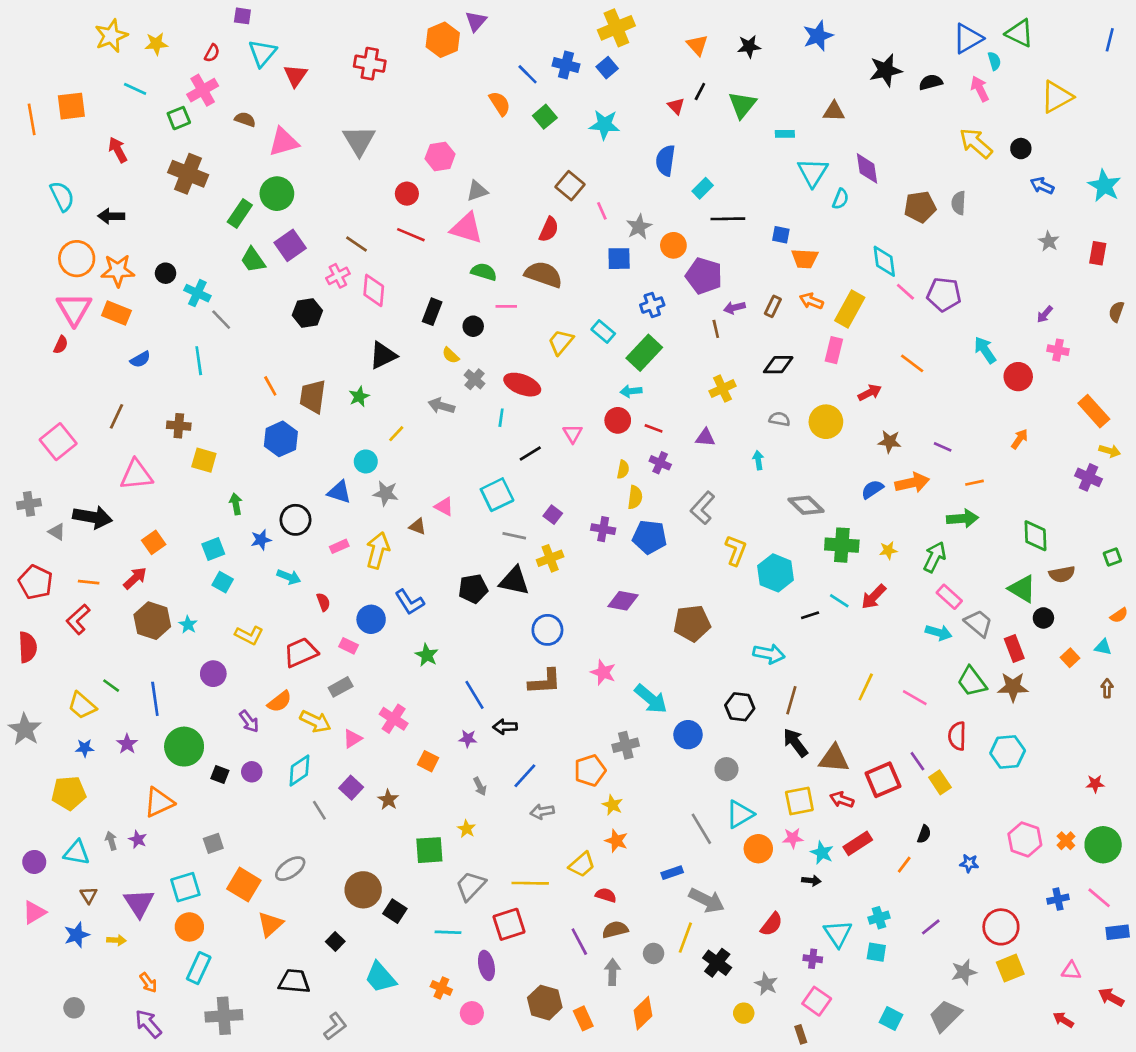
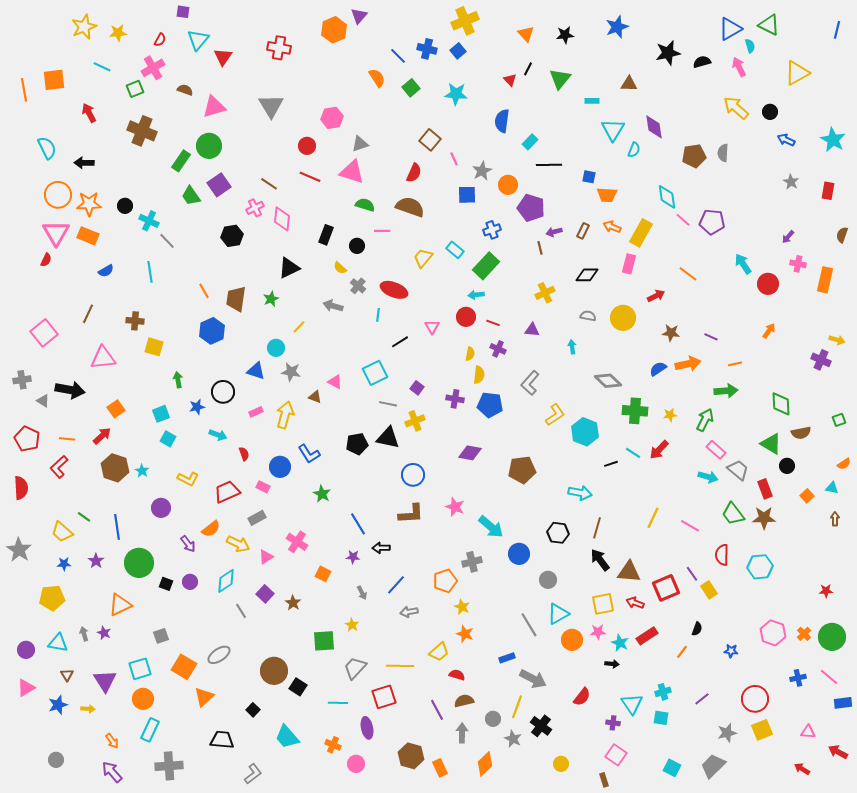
orange rectangle: (1094, 411) -> (825, 280), moved, turned 55
yellow L-shape: (736, 550) -> (555, 415), turned 35
gray star: (766, 984) -> (513, 739), moved

